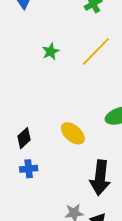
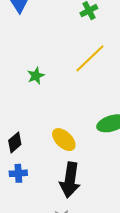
green star: (51, 51) -> (36, 76), moved
black arrow: (100, 178) -> (70, 180), moved

